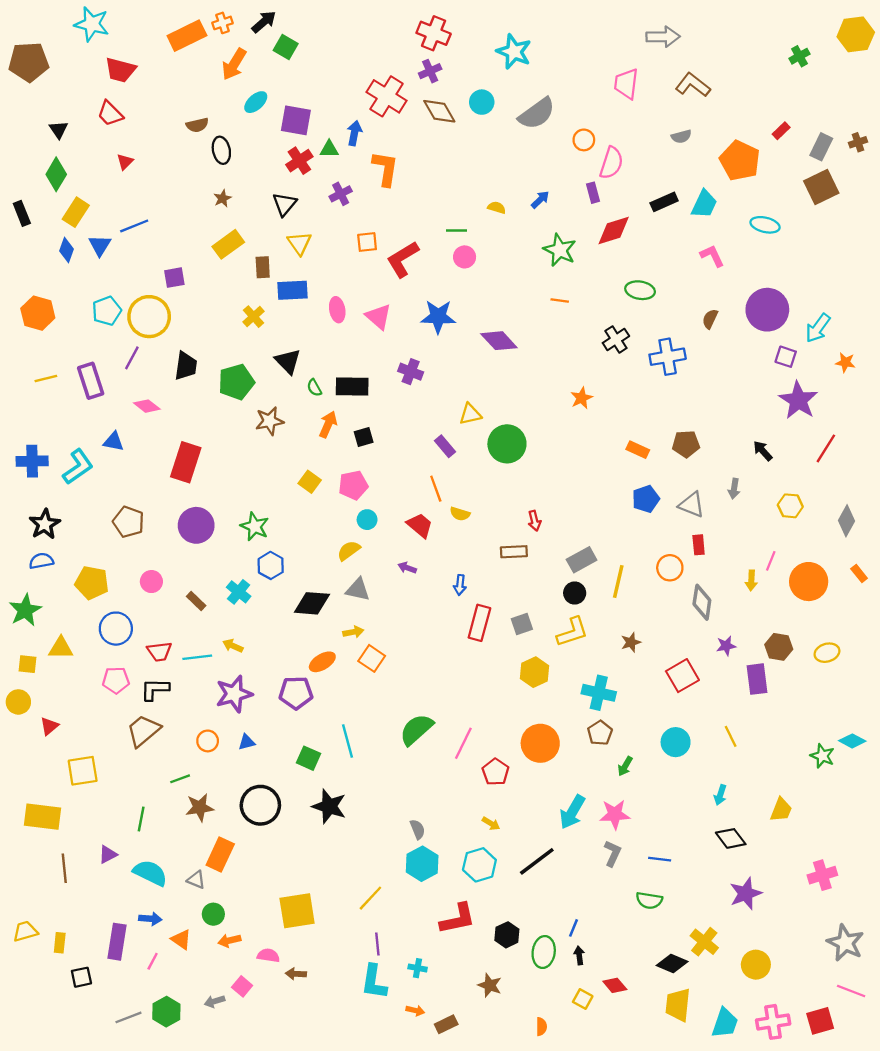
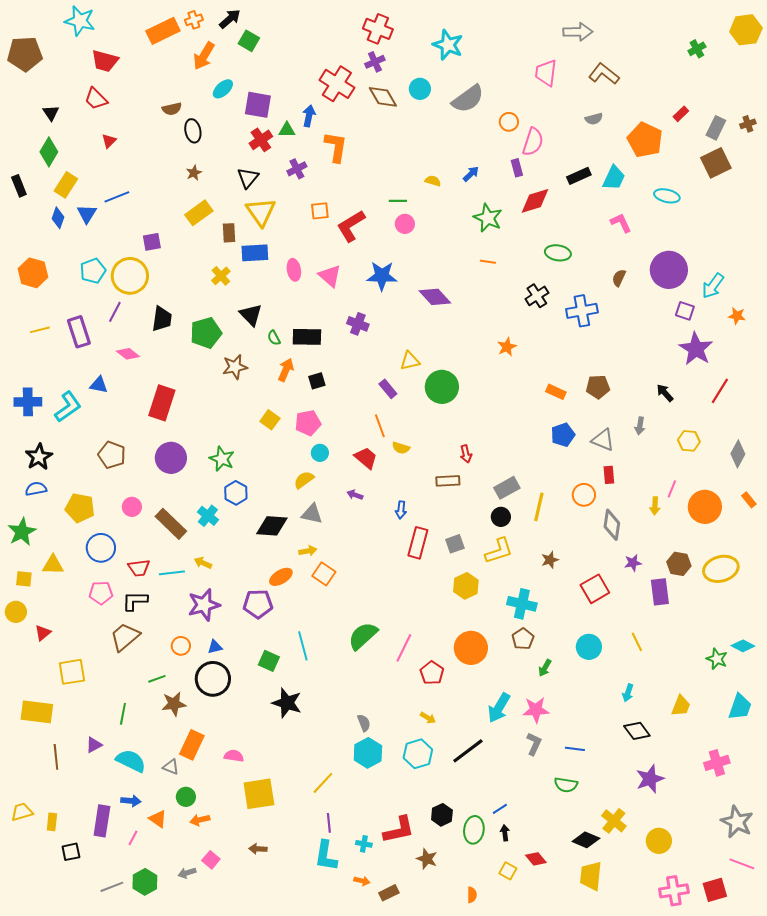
yellow triangle: (299, 243) -> (261, 212), size x1.4
brown rectangle: (196, 601) -> (171, 524), size x1.8
yellow ellipse: (827, 653) -> (721, 569), size x1.6
black circle: (260, 805) -> (213, 679), moved
red L-shape: (458, 919) -> (399, 830), moved
blue line: (573, 928) -> (500, 809), turned 35
pink semicircle: (268, 955) -> (234, 756), moved
cyan trapezoid: (725, 1023) -> (740, 707), moved

